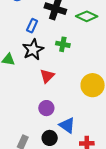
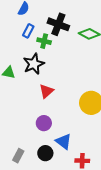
blue rectangle: (32, 26) -> (28, 31), moved
green cross: (63, 44) -> (44, 41), moved

